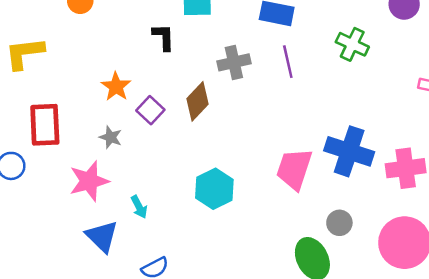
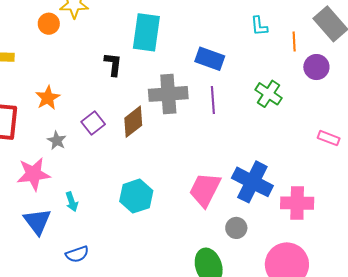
gray cross: (234, 62) -> (168, 94), size x1.4
orange star: (116, 87) -> (48, 98), moved
gray circle: (339, 223) -> (236, 228), moved

